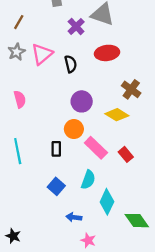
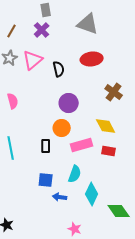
purple cross: (76, 26) -> (42, 30), moved
yellow diamond: (117, 115) -> (106, 126), moved, turned 30
pink rectangle: (96, 148) -> (82, 145), turned -60
red rectangle: (126, 154) -> (109, 151), turned -40
blue square: (56, 186) -> (46, 180), turned -35
blue arrow: (74, 217) -> (60, 197), moved

